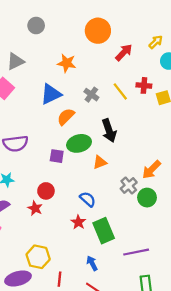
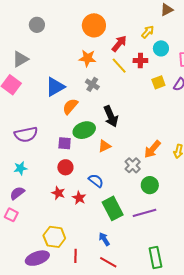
orange star: (67, 63) -> (87, 58), moved
red cross: (144, 85) -> (140, 61), moved
yellow line: (120, 91) -> (119, 66), moved
red circle: (46, 191) -> (65, 167), moved
green circle: (147, 198) -> (150, 185), moved
red star: (35, 208) -> (58, 193), moved
red star: (78, 222) -> (79, 198), moved
purple line: (136, 252) -> (144, 213), moved

